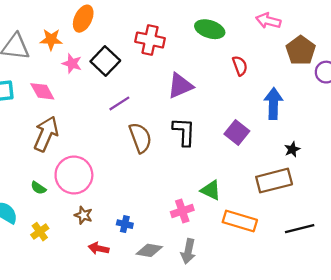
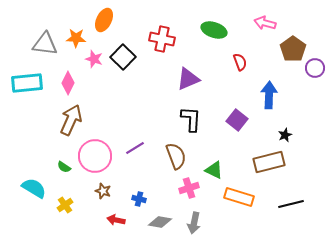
pink diamond: (42, 91) -> (68, 83), turned 55
purple line: (119, 103) -> (135, 148), moved
brown semicircle: (140, 138) -> (176, 156), moved

